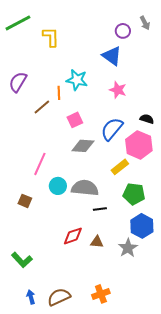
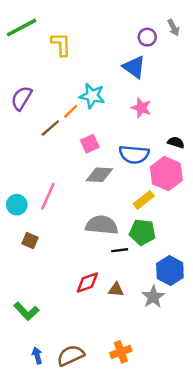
orange line: (59, 93) -> (71, 111), turned 48
blue semicircle: (112, 129) -> (134, 154), turned -125
cyan circle: (58, 186) -> (17, 205), moved
green pentagon: (134, 194) -> (142, 232), moved

